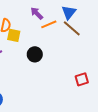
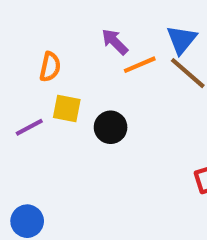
yellow square: (14, 35) -> (67, 108), moved

